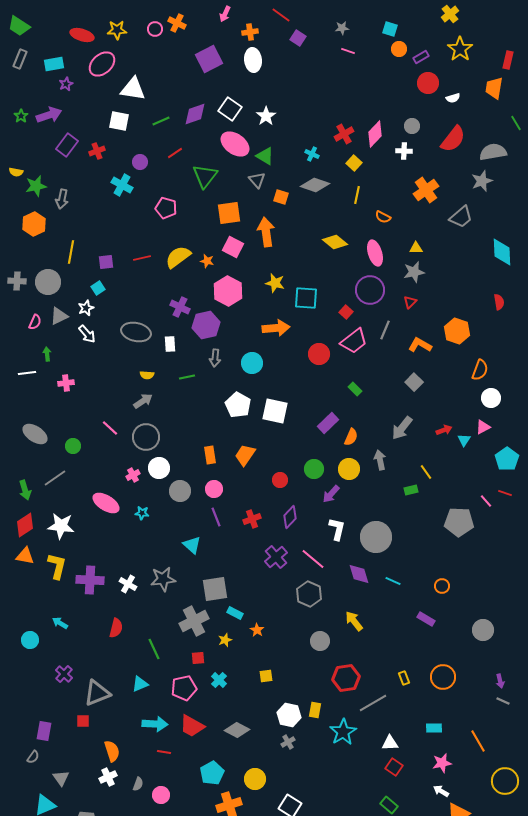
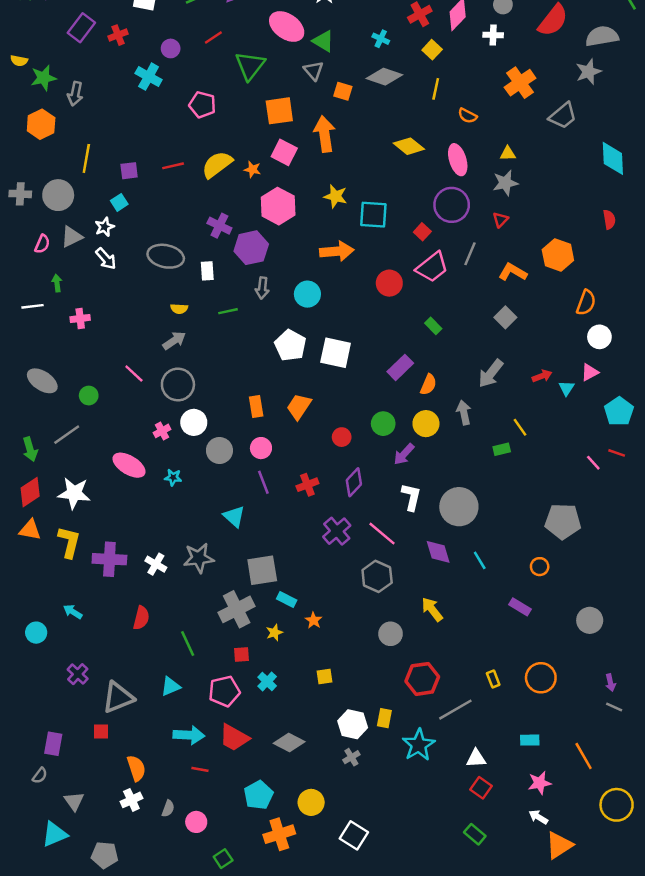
gray pentagon: (459, 522) -> (563, 521), moved
cyan line: (393, 581) -> (480, 560), turned 35

